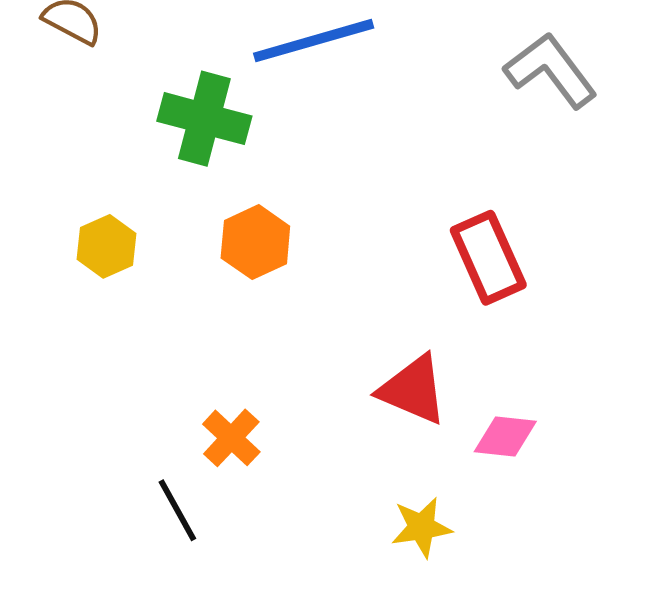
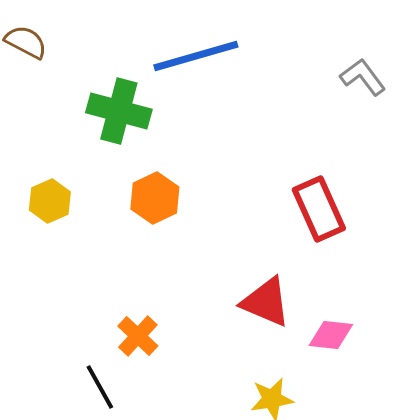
gray L-shape: (551, 70) -> (363, 77), size x0.7

